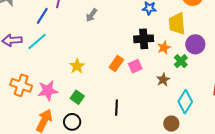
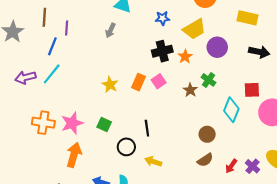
gray arrow: (91, 15) -> (110, 30), moved
yellow trapezoid: (177, 24) -> (194, 29), turned -105
green cross: (181, 61) -> (209, 80), moved
yellow star: (77, 66) -> (110, 85), moved
cyan diamond: (185, 102) -> (231, 110), moved
black circle: (72, 122) -> (126, 147), moved

